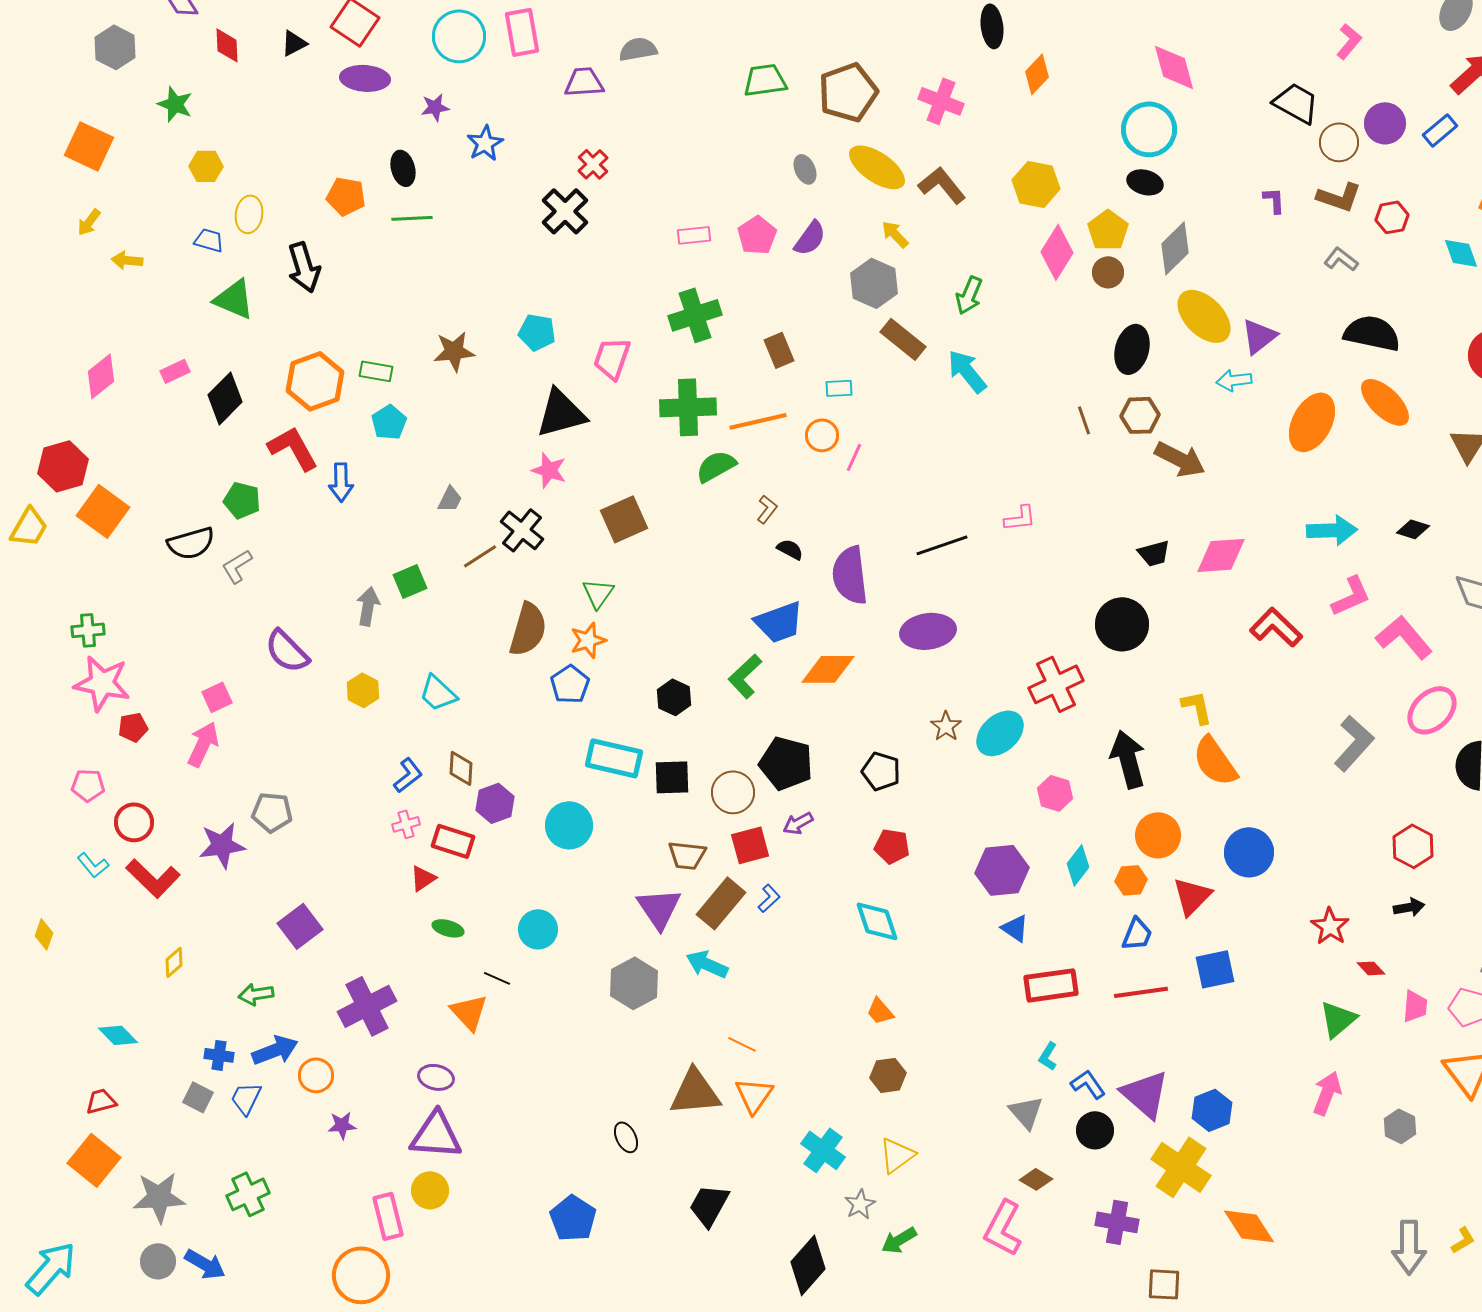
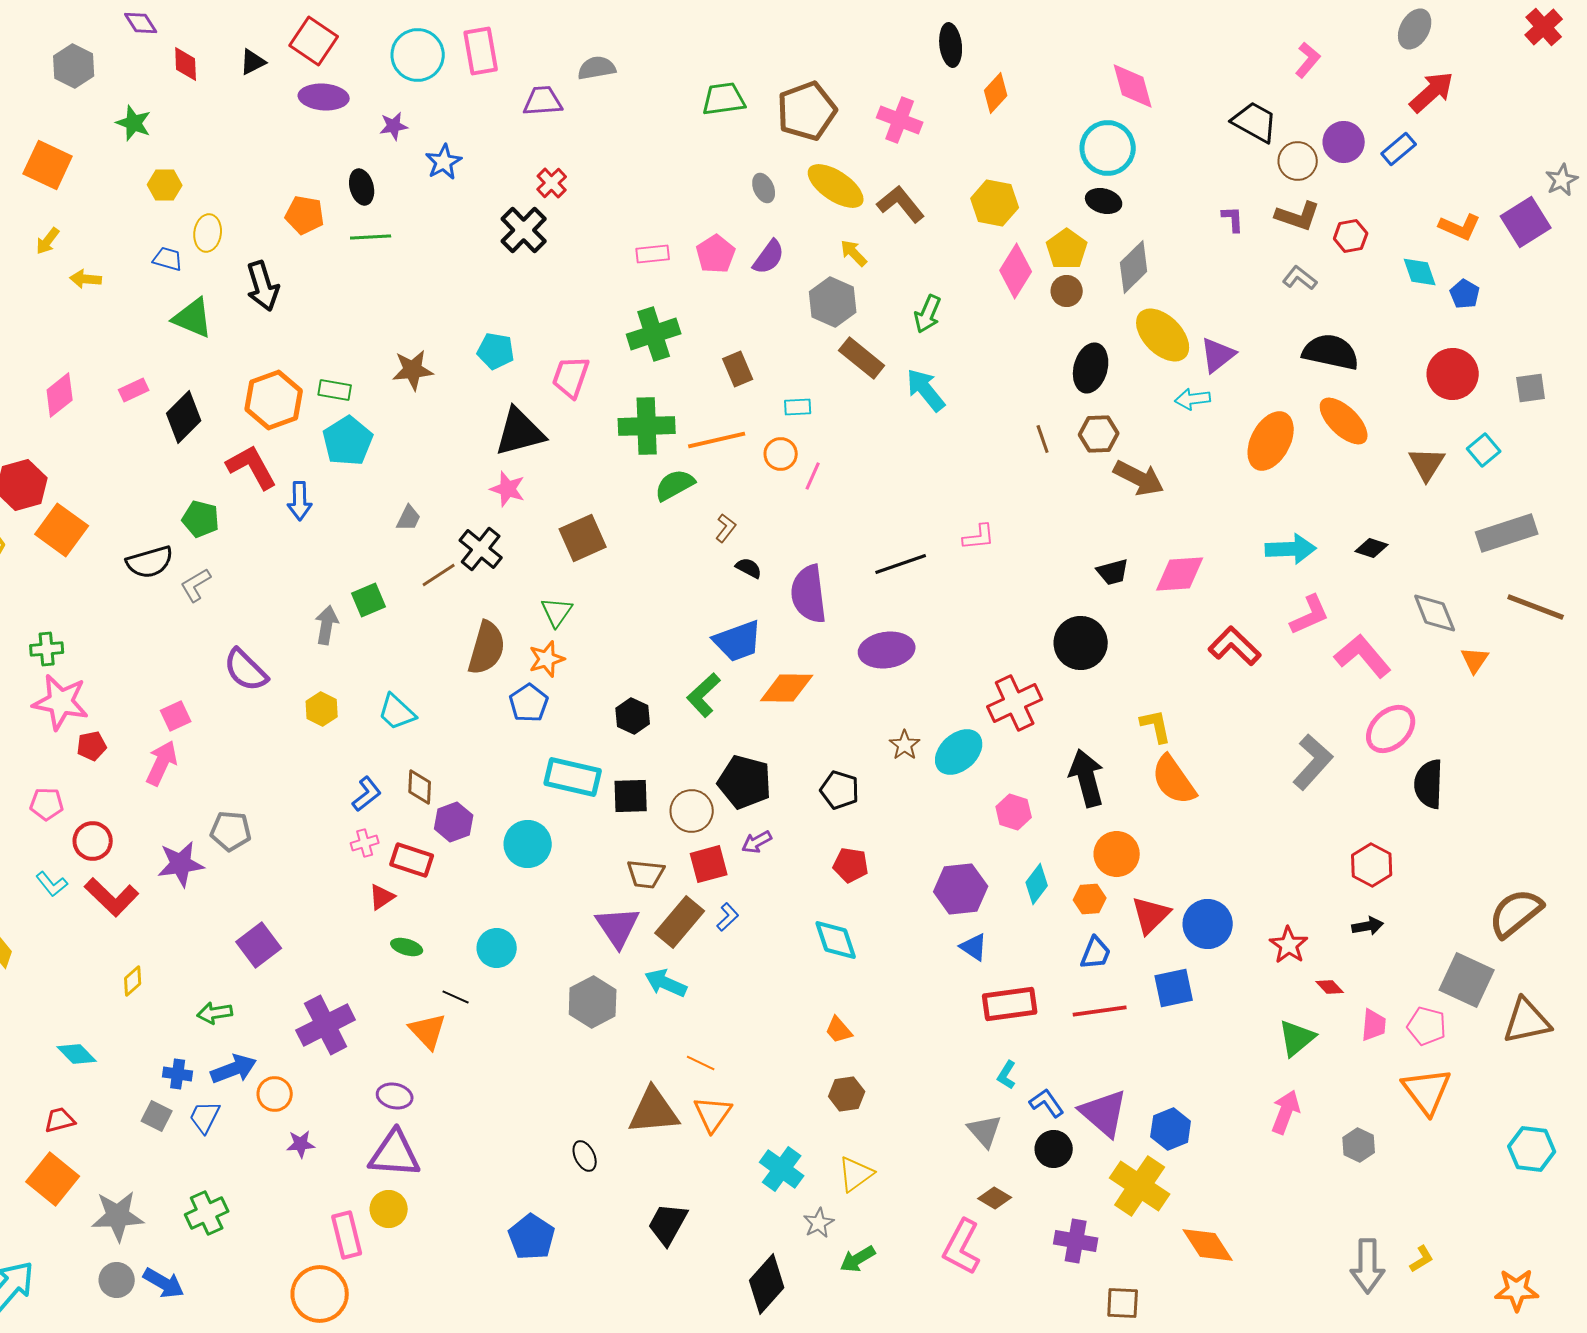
cyan pentagon: (389, 422) -> (348, 441), size x1.4
blue circle: (1249, 852) -> (1208, 924), moved

